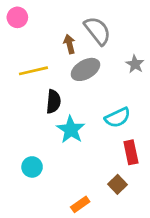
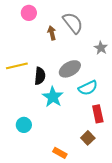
pink circle: (17, 17) -> (29, 13), moved
gray ellipse: (85, 69) -> (70, 69), moved
yellow line: (33, 71) -> (17, 66), moved
orange rectangle: (80, 204) -> (60, 153), turned 64

